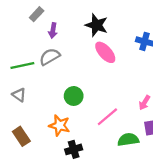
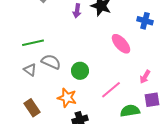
purple arrow: (53, 31) -> (77, 11), moved
pink ellipse: (105, 52) -> (121, 44), moved
gray semicircle: (50, 57) -> (51, 62), moved, turned 54

